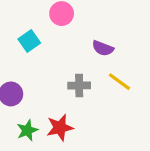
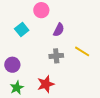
purple semicircle: (103, 48) -> (59, 30), moved, turned -80
green star: (27, 130) -> (17, 88), moved

